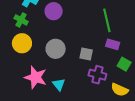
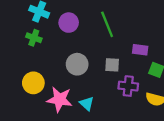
green line: (107, 20) -> (107, 24), moved
yellow circle: (22, 43) -> (33, 83), moved

